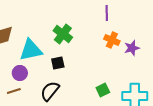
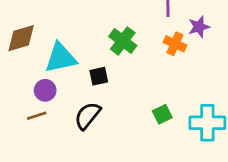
green cross: (63, 34) -> (123, 41), moved
purple star: (132, 48) -> (199, 27), moved

